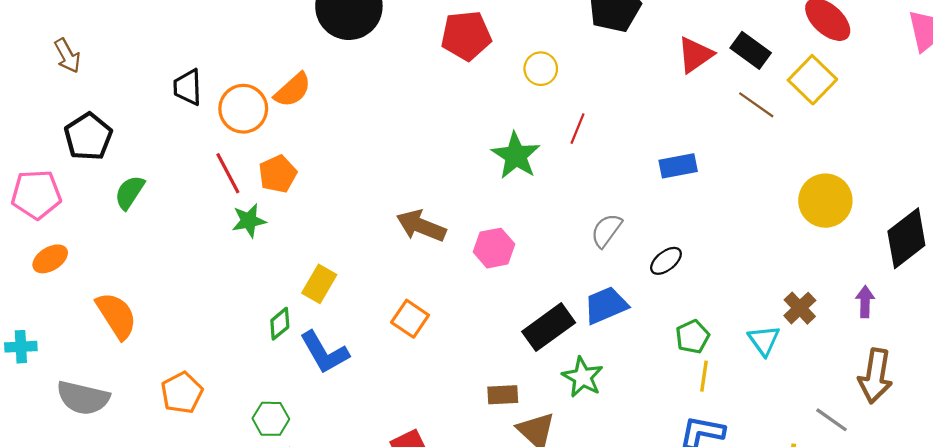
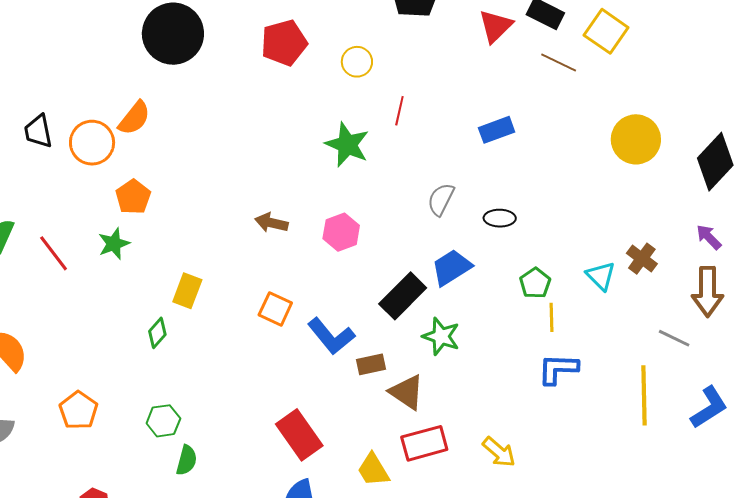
red line: (228, 173) -> (54, 253), moved
brown arrow: (421, 226) -> (271, 223), size x0.7
black ellipse: (666, 261) -> (500, 218), turned 48
purple arrow: (865, 302) -> (709, 237), moved, turned -36
brown cross: (800, 308) -> (642, 259), moved
blue L-shape: (324, 352) -> (331, 336), moved

